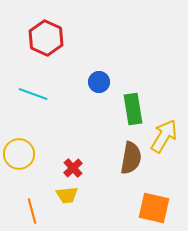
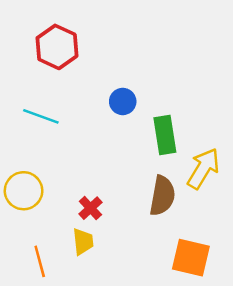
yellow trapezoid: (67, 195) -> (83, 242), turned -90

